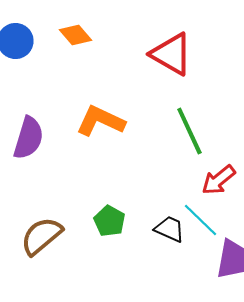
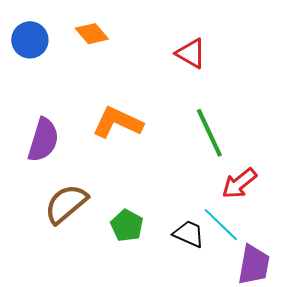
red triangle: (171, 54) -> (191, 53), size x0.7
brown semicircle: (41, 236) -> (66, 204), moved

